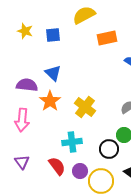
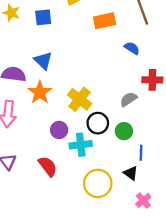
cyan cross: (72, 142) -> (81, 145), moved
black circle: (109, 149) -> (98, 123), moved
purple circle: (80, 171) -> (59, 130), moved

